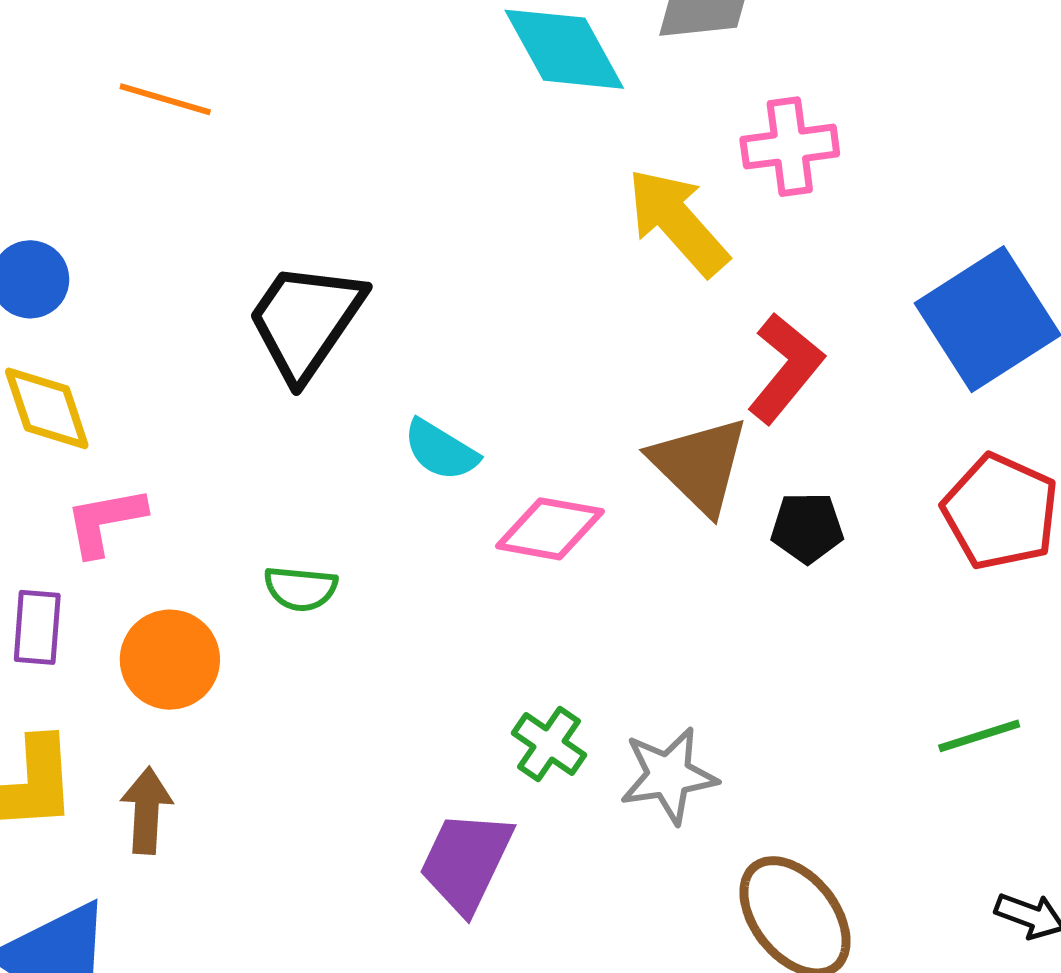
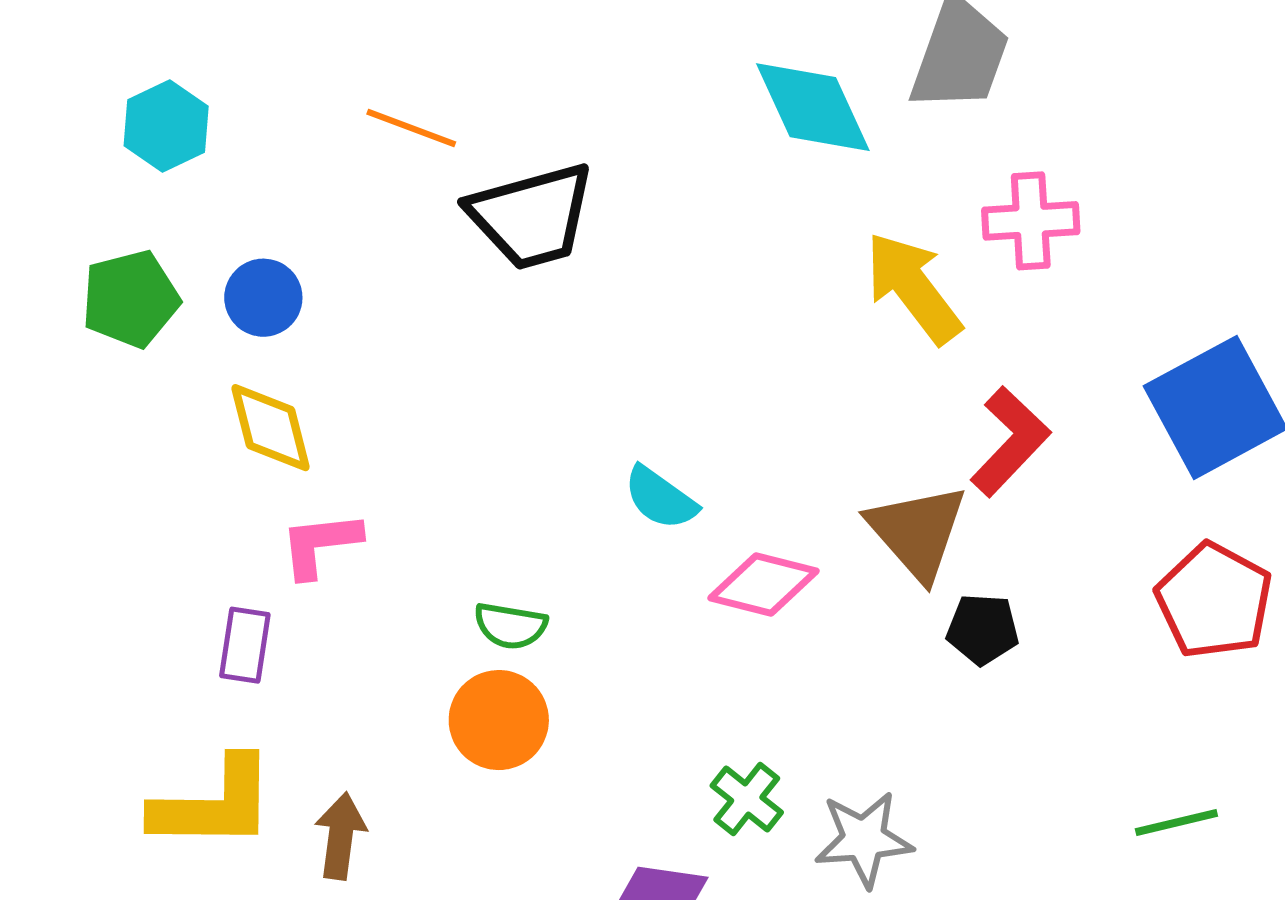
black trapezoid: (305, 321) -> (531, 216), moved, turned -144
black pentagon: (807, 528) -> (983, 629), moved
orange circle: (170, 660) -> (499, 720), moved

